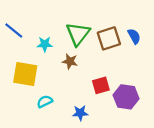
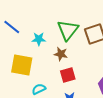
red square: (101, 85) -> (68, 75), moved

